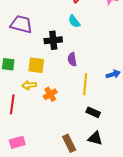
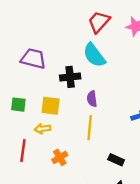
cyan semicircle: (74, 21) -> (94, 55), size x1.6
yellow line: (85, 84) -> (90, 128), moved
orange cross: (50, 94) -> (60, 157), moved

